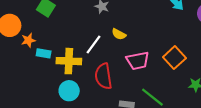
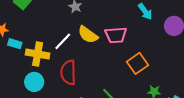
yellow semicircle: (119, 34) -> (88, 35), size x1.5
pink trapezoid: (138, 61) -> (116, 35), moved

